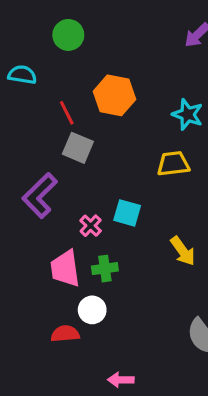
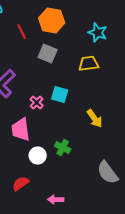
gray square: (78, 148) -> (48, 54), moved
green cross: (105, 269) -> (63, 148), moved, turned 35
red semicircle: (65, 334) -> (21, 184), moved, turned -30

